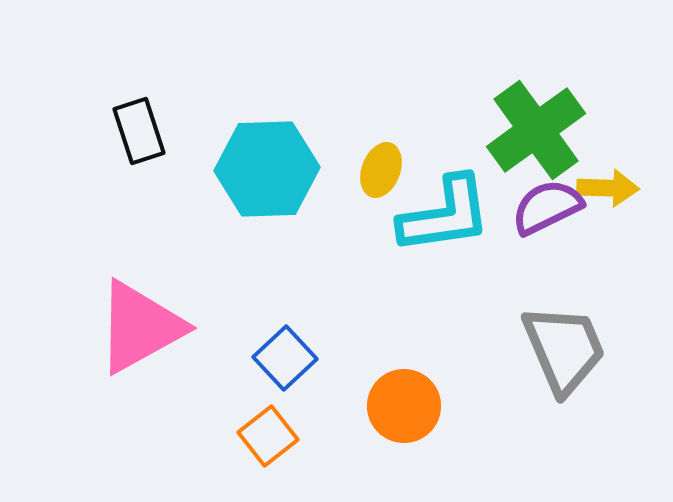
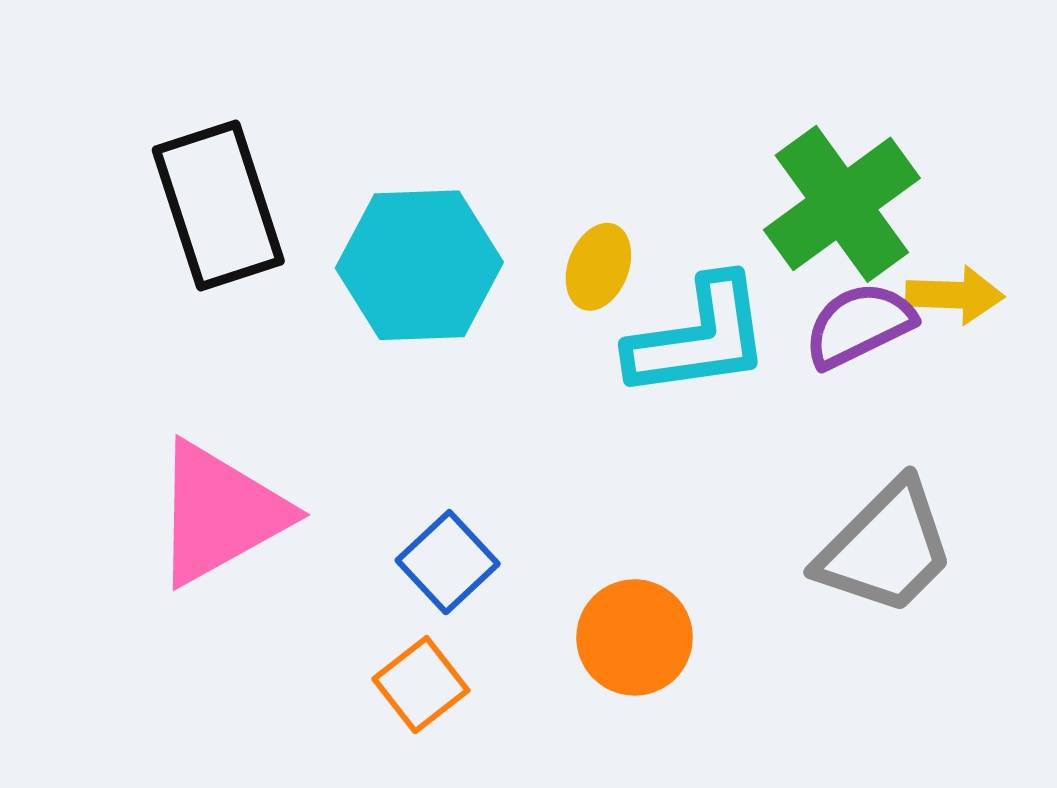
black rectangle: (139, 131) -> (218, 206), size x1.6
gray trapezoid: (564, 349) -> (886, 548), turned 68

